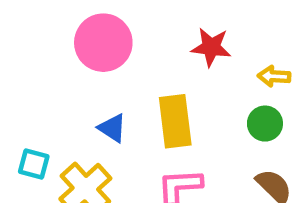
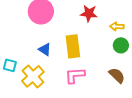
green circle: (265, 124) -> (121, 45), moved

